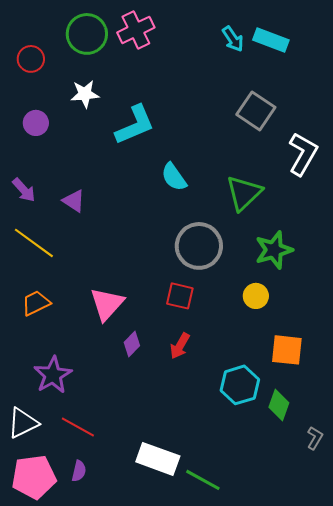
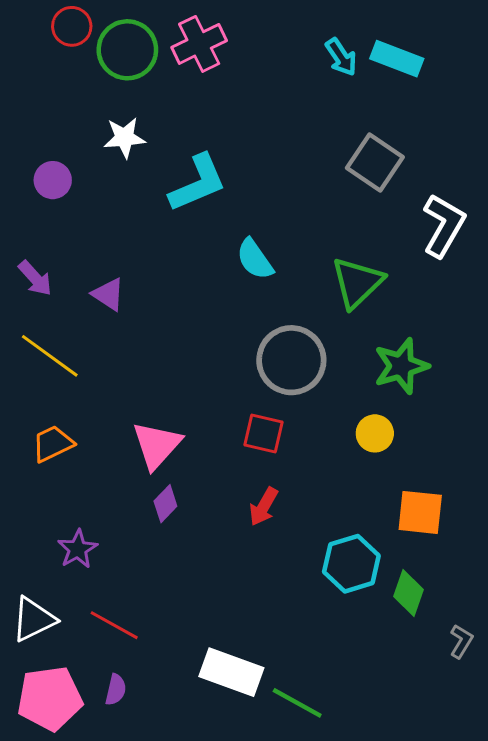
red circle: (31, 59) -> (72, 26), moved
purple diamond: (132, 344) -> (165, 504), moved
purple star: (53, 375) -> (78, 549), size x0.7

